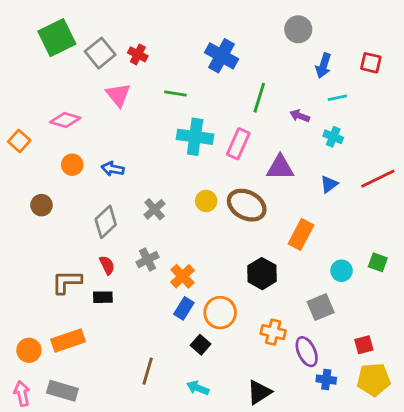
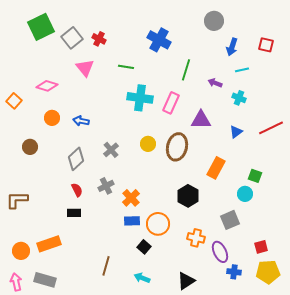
brown ellipse: (247, 205) -> (177, 147), turned 76
green square: (378, 262) -> (255, 176), moved
brown L-shape: (67, 282) -> (17, 200), moved
blue rectangle: (184, 308) -> (132, 221), turned 56

